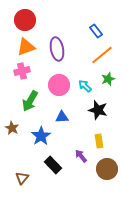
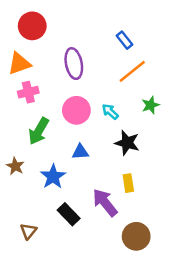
orange triangle: (26, 47) -> (19, 64), moved
green star: (108, 79) -> (150, 105), moved
purple arrow: (81, 156) -> (105, 203), size x1.6
brown circle: (107, 169) -> (136, 236), moved

